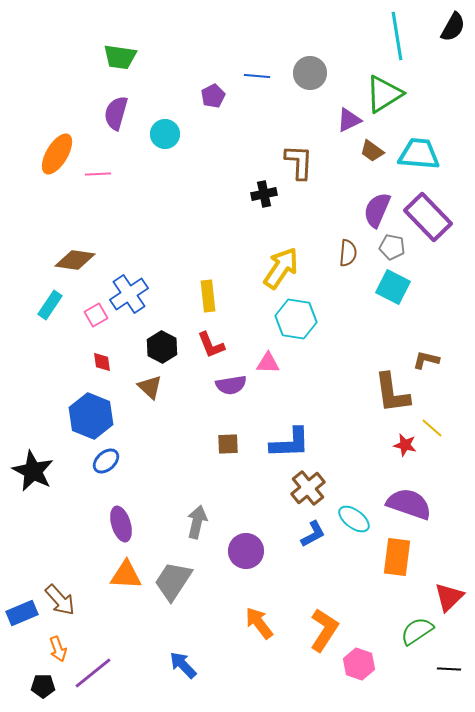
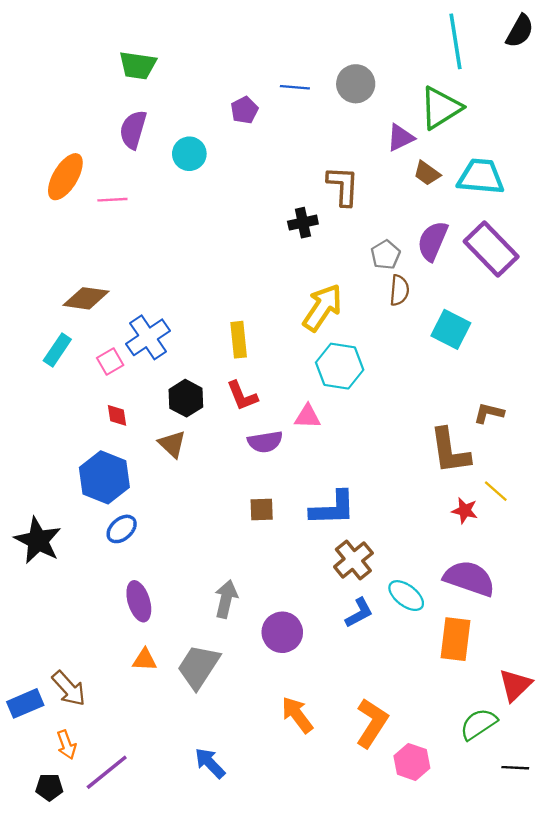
gray pentagon: (392, 247) -> (386, 255), moved, turned 30
orange triangle: (126, 575) -> (145, 660), size x0.7

